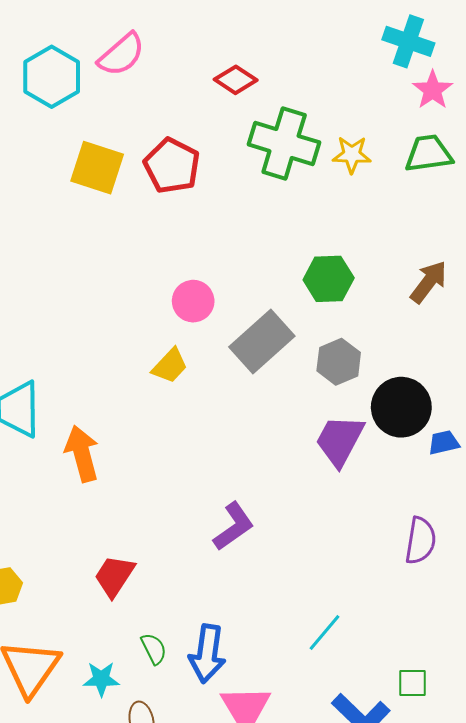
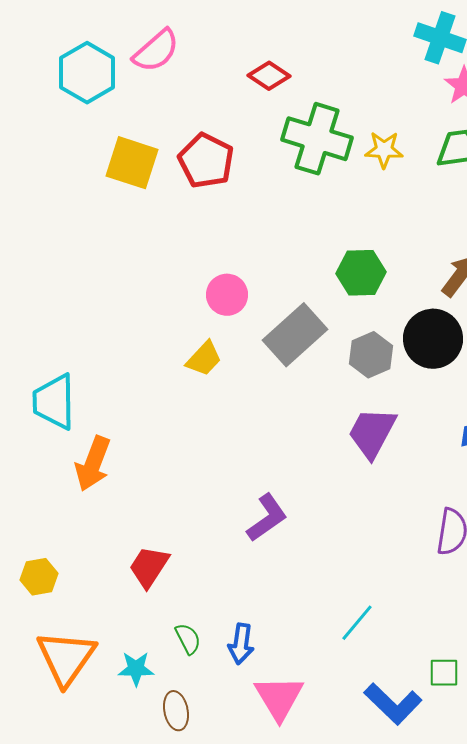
black circle: (401, 407) -> (433, 339), moved
orange arrow: (82, 454) -> (93, 464), moved, turned -144
blue arrow: (207, 654) -> (241, 644), size x0.7

